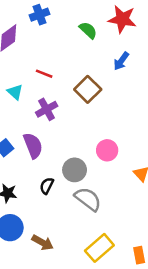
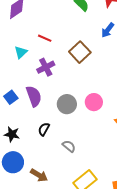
cyan triangle: (15, 92) -> (21, 52), turned 32
gray circle: (75, 170) -> (67, 104), moved
gray semicircle: (88, 199) -> (69, 146), moved, size x0.6

